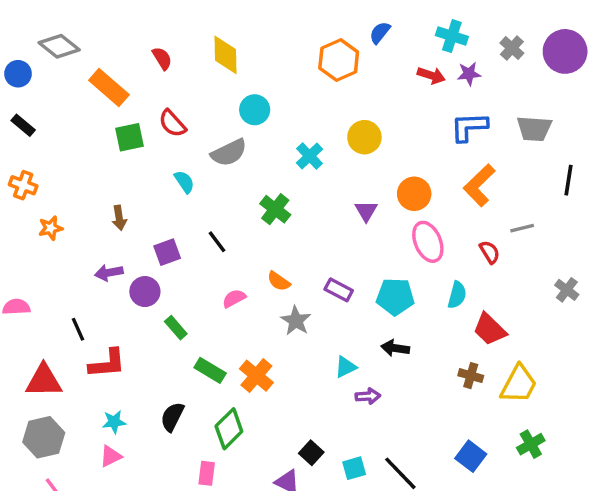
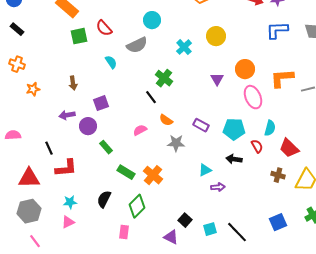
orange L-shape: (479, 185) -> (282, 78), moved, turned 40
black line: (217, 242) -> (151, 97), moved
red semicircle: (490, 252) -> (257, 146), moved
gray star: (296, 321) -> (176, 143), turned -30
blue square: (471, 456) -> (278, 222), turned 30

